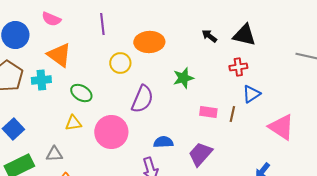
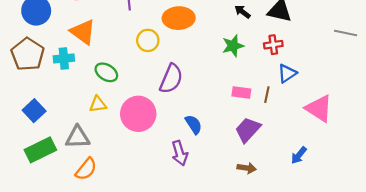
green star: (183, 78) -> (233, 46), moved
blue semicircle: (163, 142) -> (194, 124), turned 60
gray triangle: (54, 154) -> (78, 137), size x1.4
purple trapezoid: (200, 154) -> (248, 130), moved

